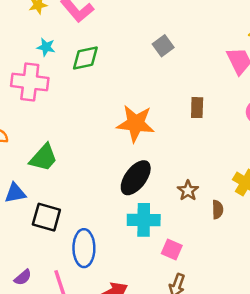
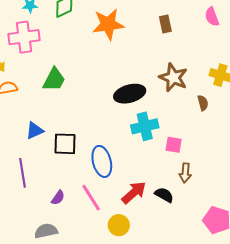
orange star: (136, 123) -> (108, 24), moved
green trapezoid: (44, 158) -> (54, 80), moved
black ellipse: (136, 178) -> (130, 94), turned 52
brown star: (188, 191) -> (173, 77), moved, size x1.6

